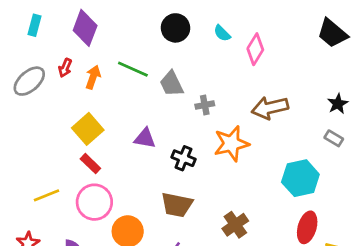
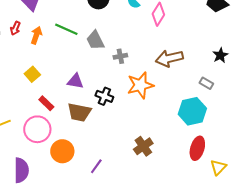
yellow square: (88, 129) -> (32, 74), size x0.7
gray rectangle: (334, 138) -> (206, 83), moved
red rectangle: (90, 164) -> (46, 103), moved
brown trapezoid: (177, 205) -> (79, 112), moved

